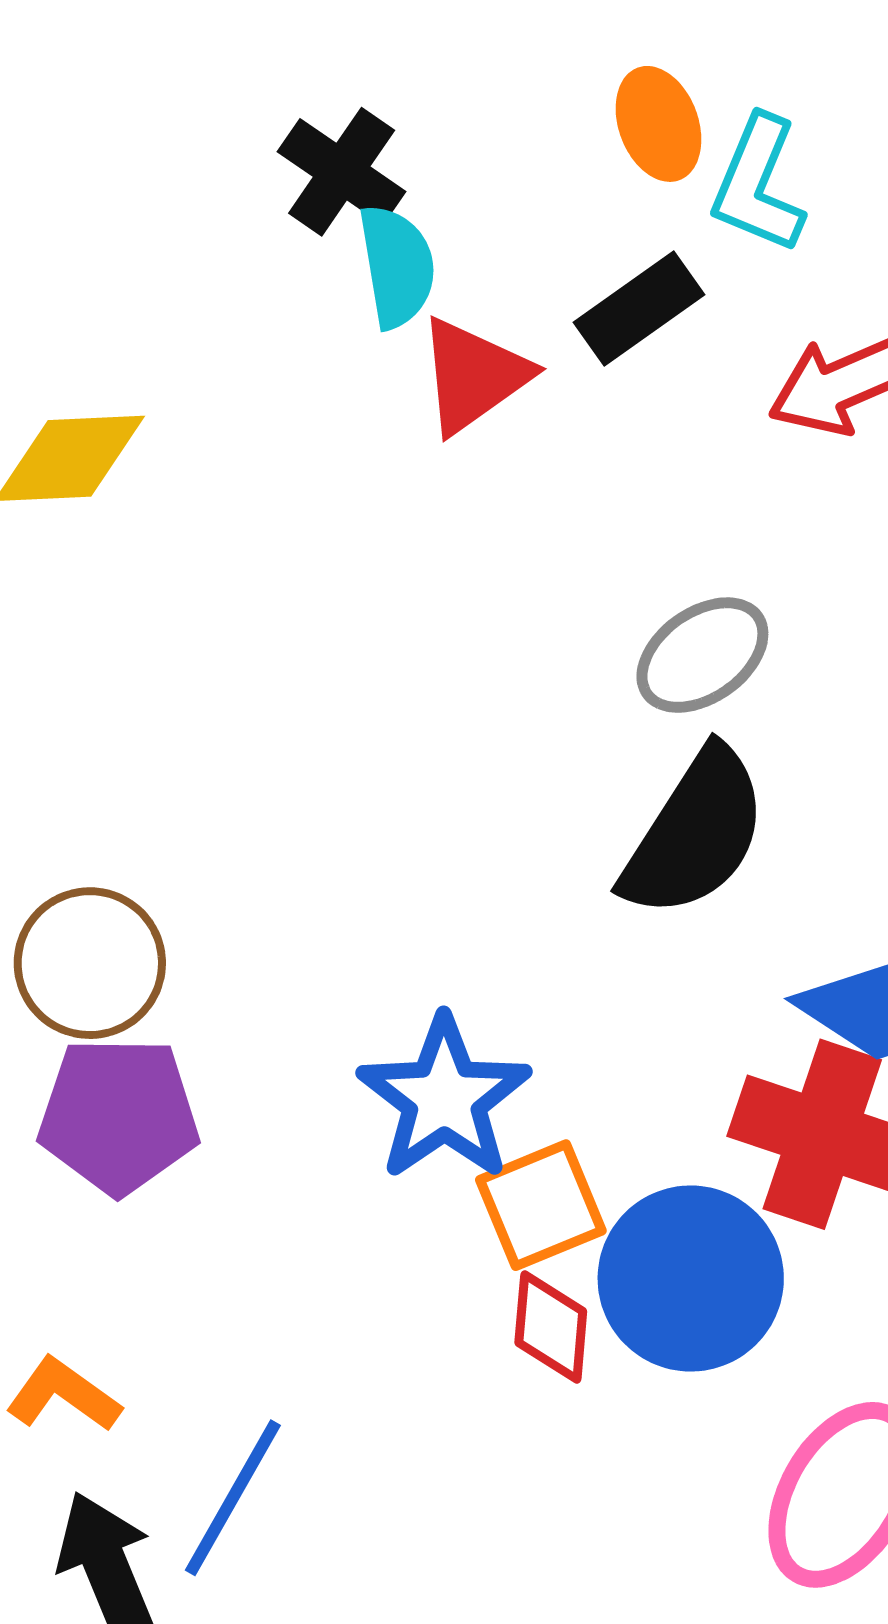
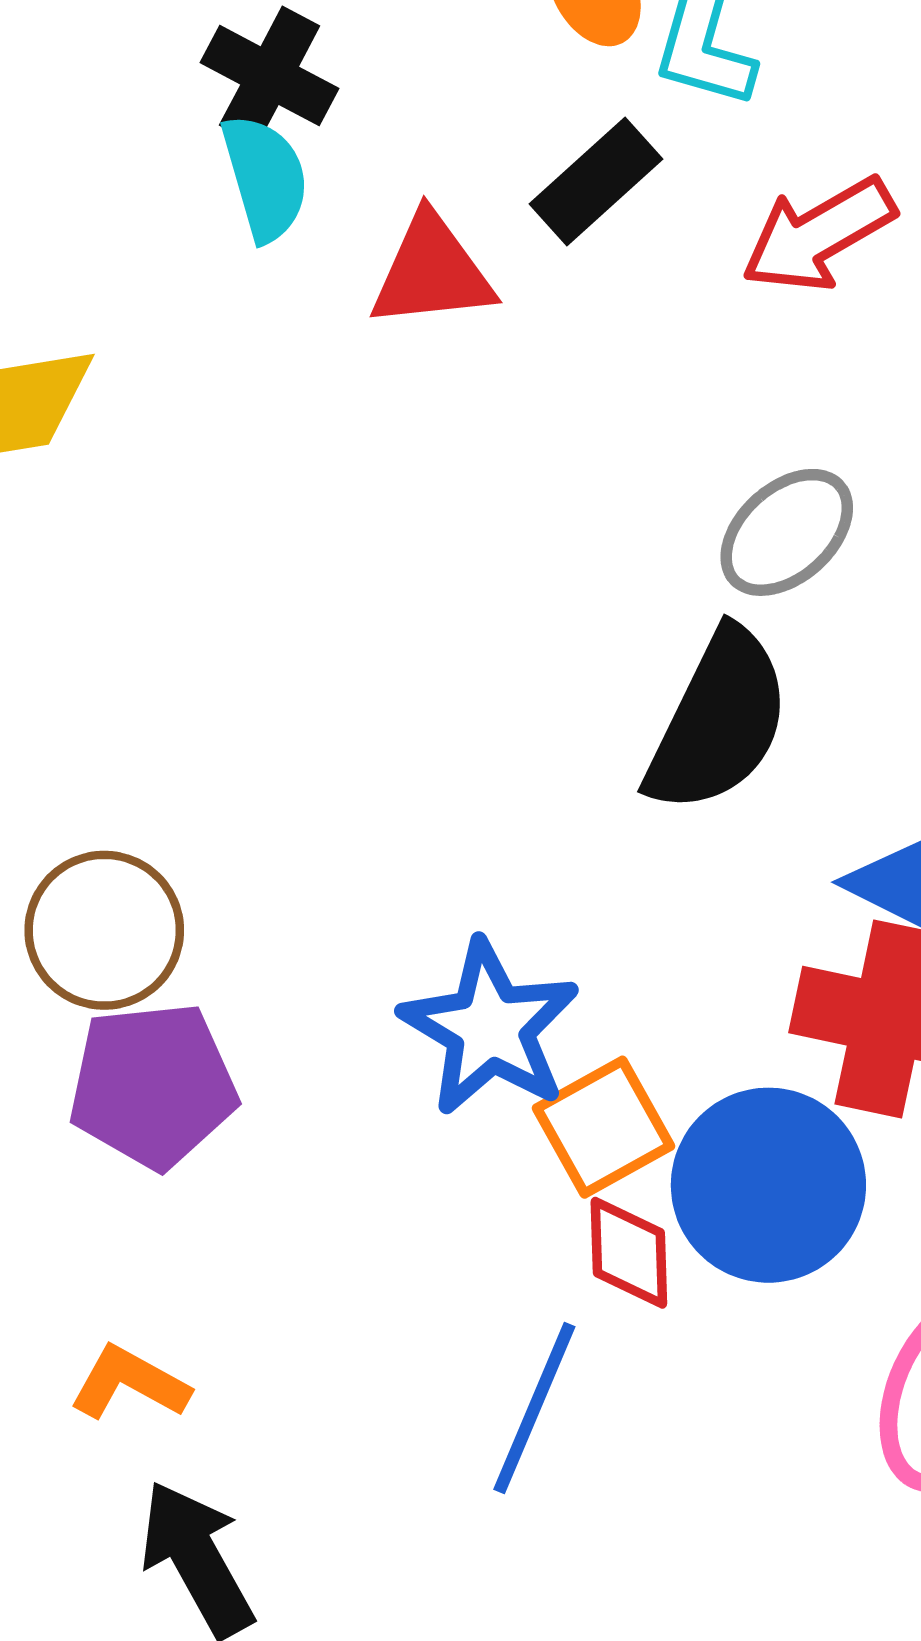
cyan semicircle: (397, 266) -> (265, 178), moved
red triangle: (474, 376) -> (432, 272), turned 36
gray ellipse: (702, 655) -> (787, 532), moved
blue line: (233, 1498) -> (534, 1408), moved

